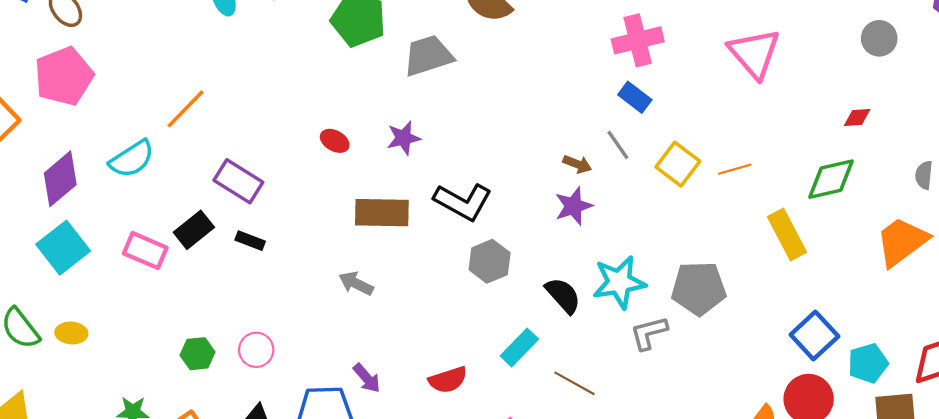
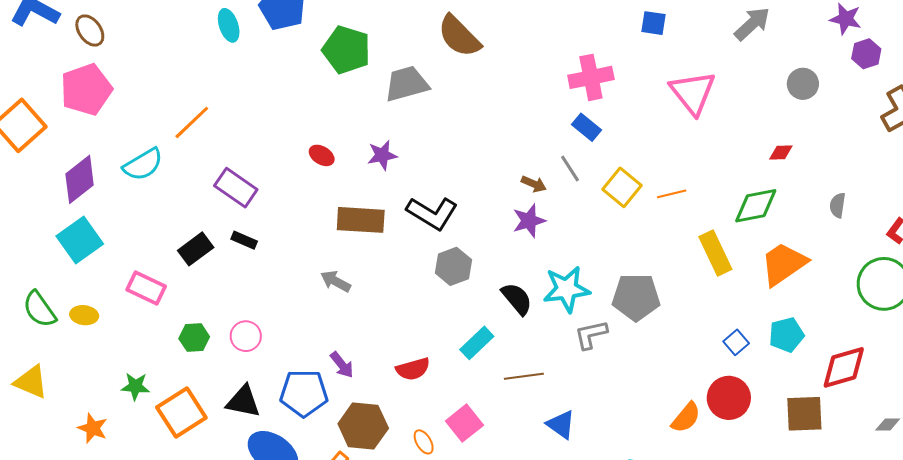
black rectangle: (194, 230) -> (196, 249), moved
orange trapezoid: (902, 242) -> (784, 264), moved
pink rectangle: (145, 251) -> (146, 288), moved
blue square: (814, 335) -> (736, 342), size x0.6
cyan pentagon: (868, 363) -> (786, 335), moved
brown line: (574, 383) -> (524, 376), turned -39

